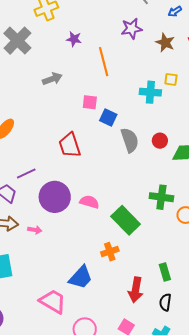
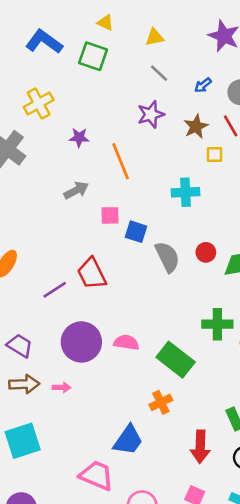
brown star: (165, 43) -> (196, 126), turned 30
gray arrow: (52, 79) -> (76, 190), moved
yellow square: (171, 79) -> (214, 154), moved
purple line: (26, 173) -> (55, 290), moved

